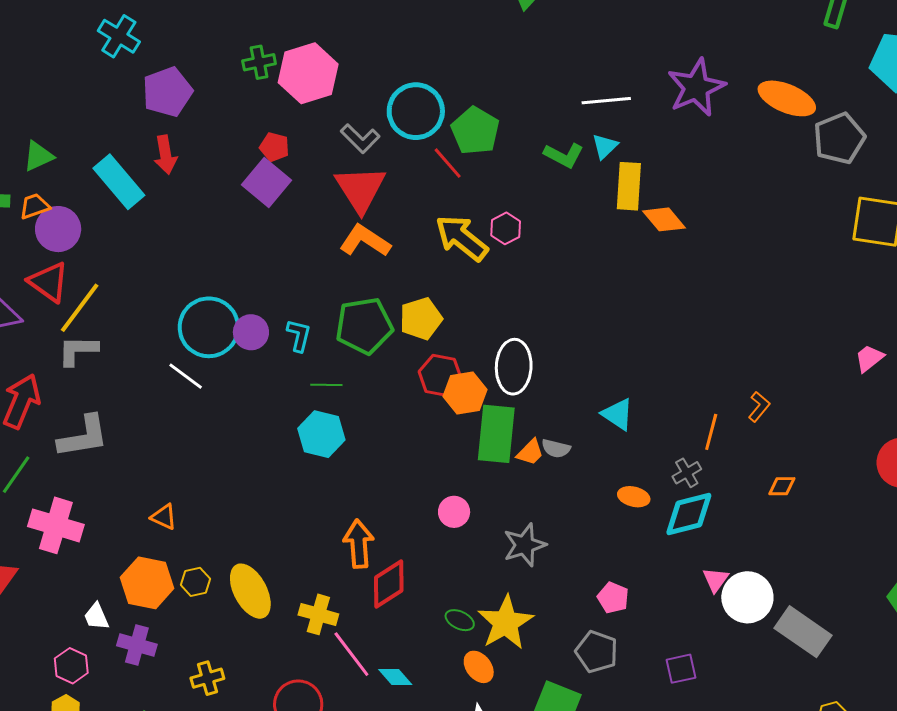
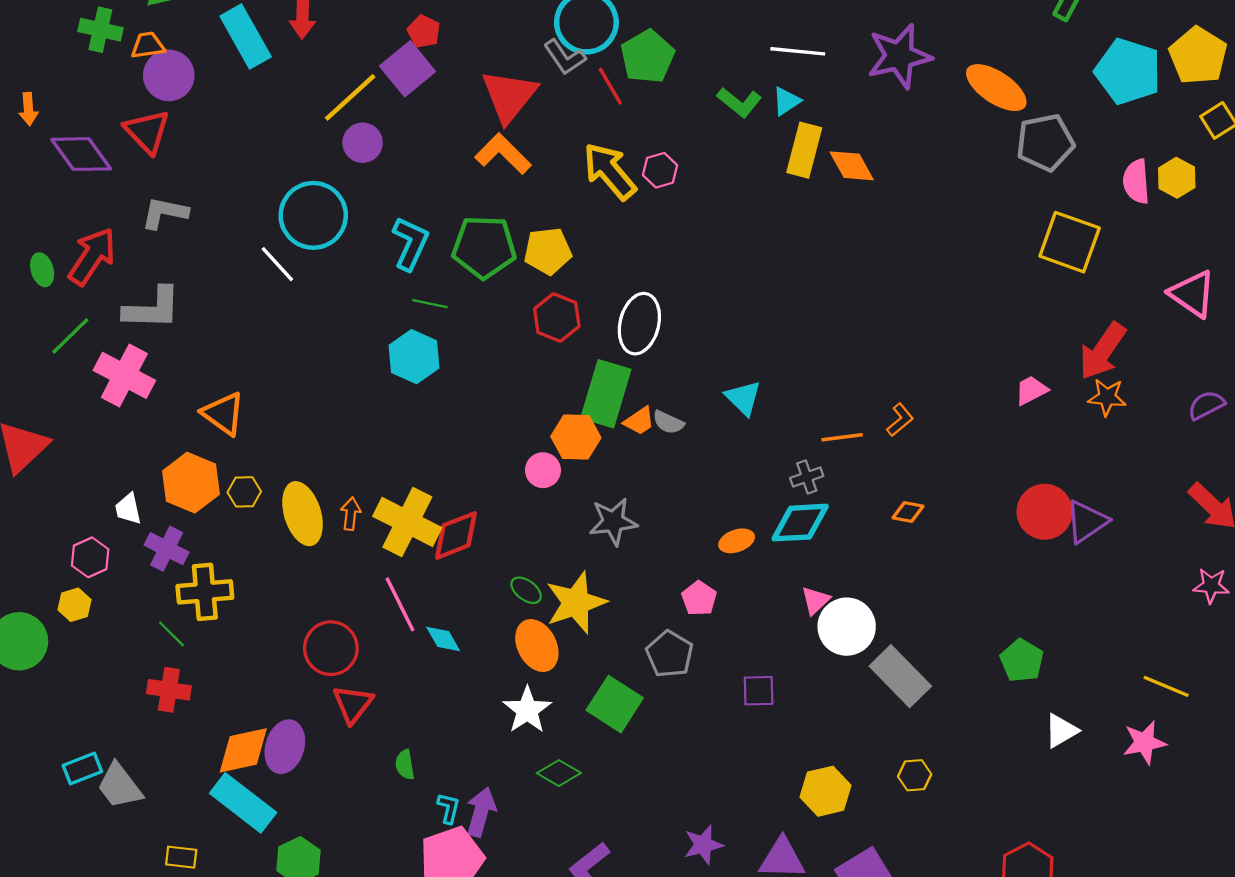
gray L-shape: (360, 138) -> (565, 57), moved
orange diamond: (664, 219) -> (852, 166), moved
yellow line: (80, 308) -> (350, 97), moved
purple circle: (251, 332) -> (363, 143), moved
cyan L-shape: (299, 335) -> (410, 243), size x1.4
orange hexagon: (465, 393) -> (576, 437), moved
orange line: (711, 432) -> (842, 437), turned 57
orange ellipse: (634, 497) -> (737, 541), moved, turned -44
orange triangle: (164, 517) -> (223, 414), size x1.5
pink cross: (56, 525) -> (124, 375), moved
orange arrow: (359, 544) -> (351, 514), moved, size x0.6
yellow cross: (318, 614) -> (407, 522), moved, size x1.5
orange ellipse: (479, 667) -> (537, 646), size x1.4
yellow cross: (207, 678) -> (205, 592), moved, size x1.5

